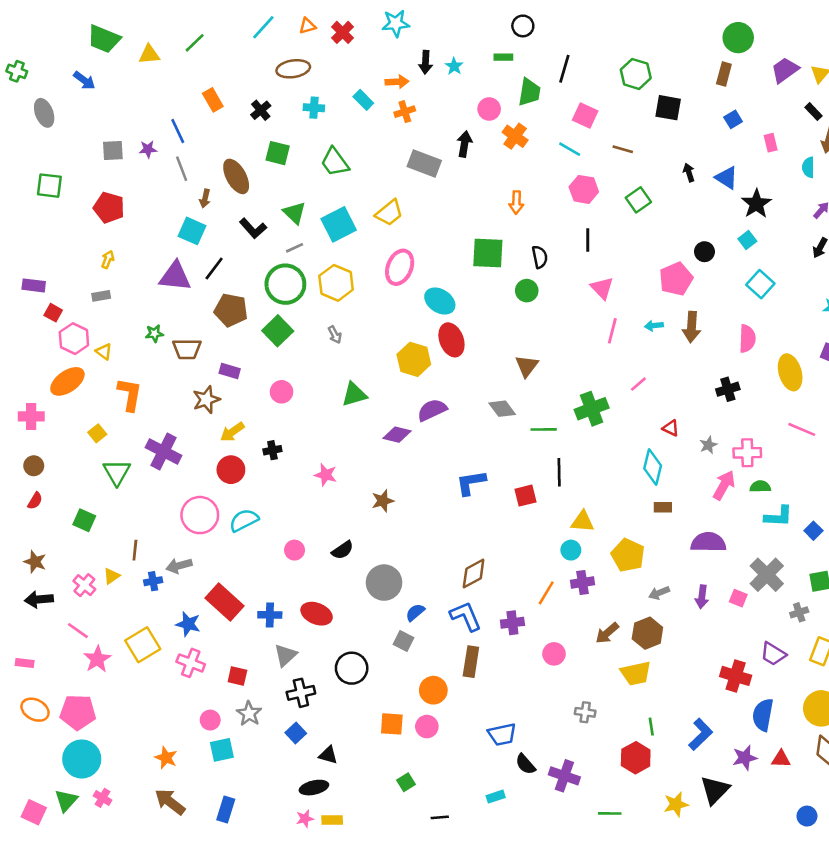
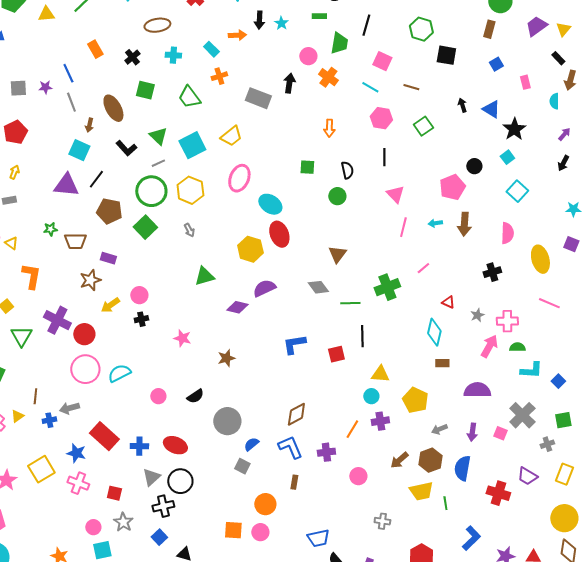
orange cross: (405, 112) -> (219, 76), moved
red pentagon: (109, 208) -> (15, 132), turned 30
green square: (488, 253) -> (307, 167), size x0.6
pink circle: (282, 392) -> (139, 295), moved
red circle: (231, 470) -> (84, 334), moved
brown rectangle: (471, 662) -> (294, 482), size x0.6
black circle: (352, 668) -> (180, 481), moved
blue semicircle: (763, 715) -> (462, 468), moved
green line: (651, 727) -> (445, 503), moved

